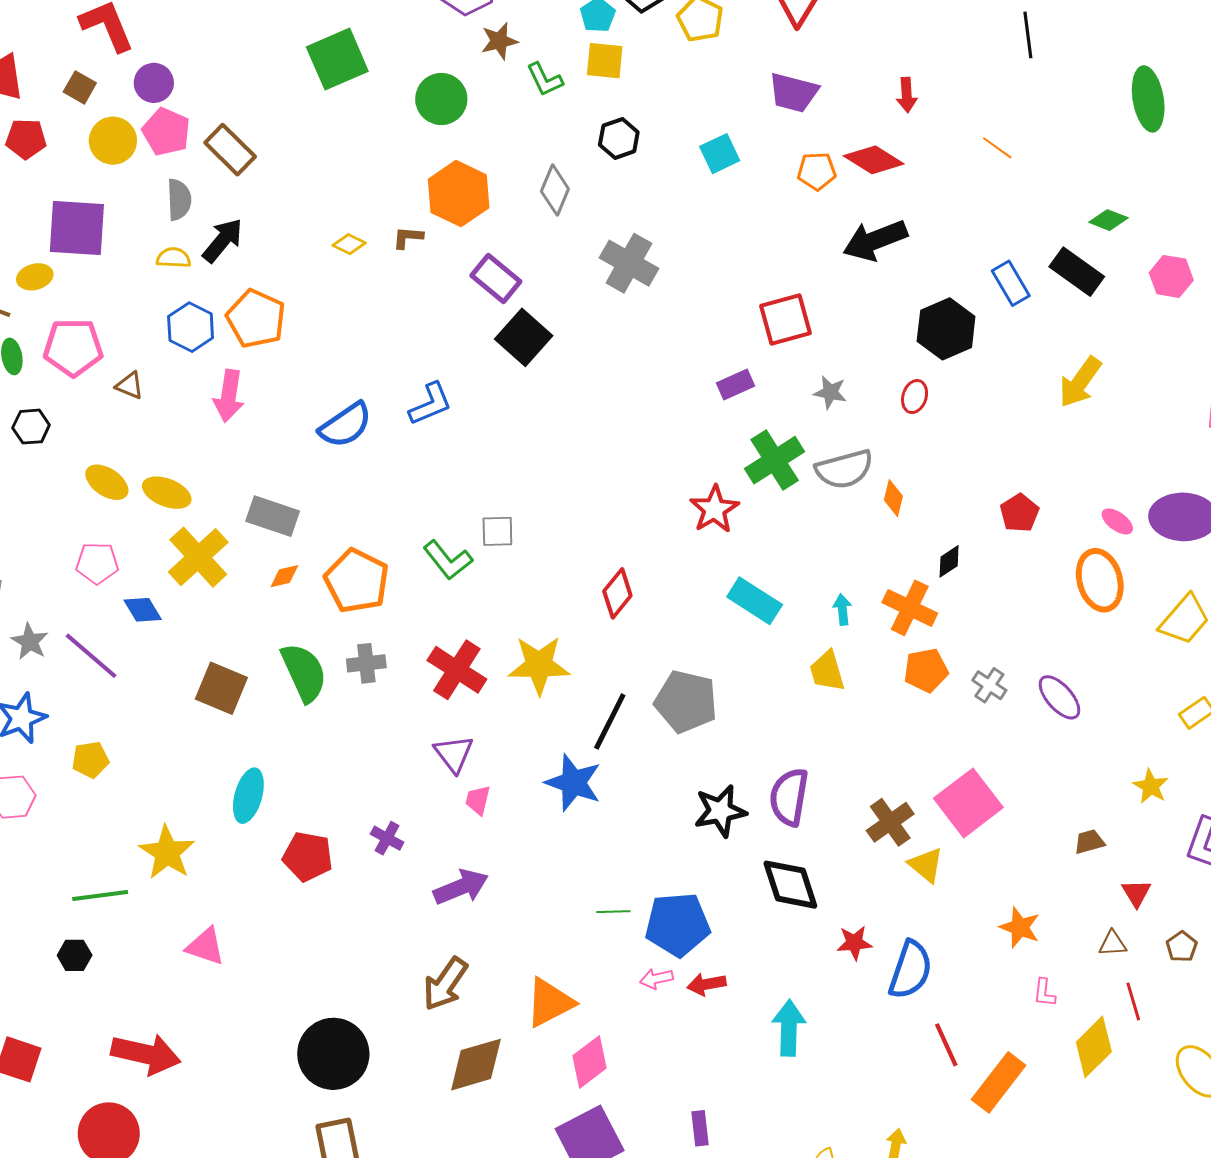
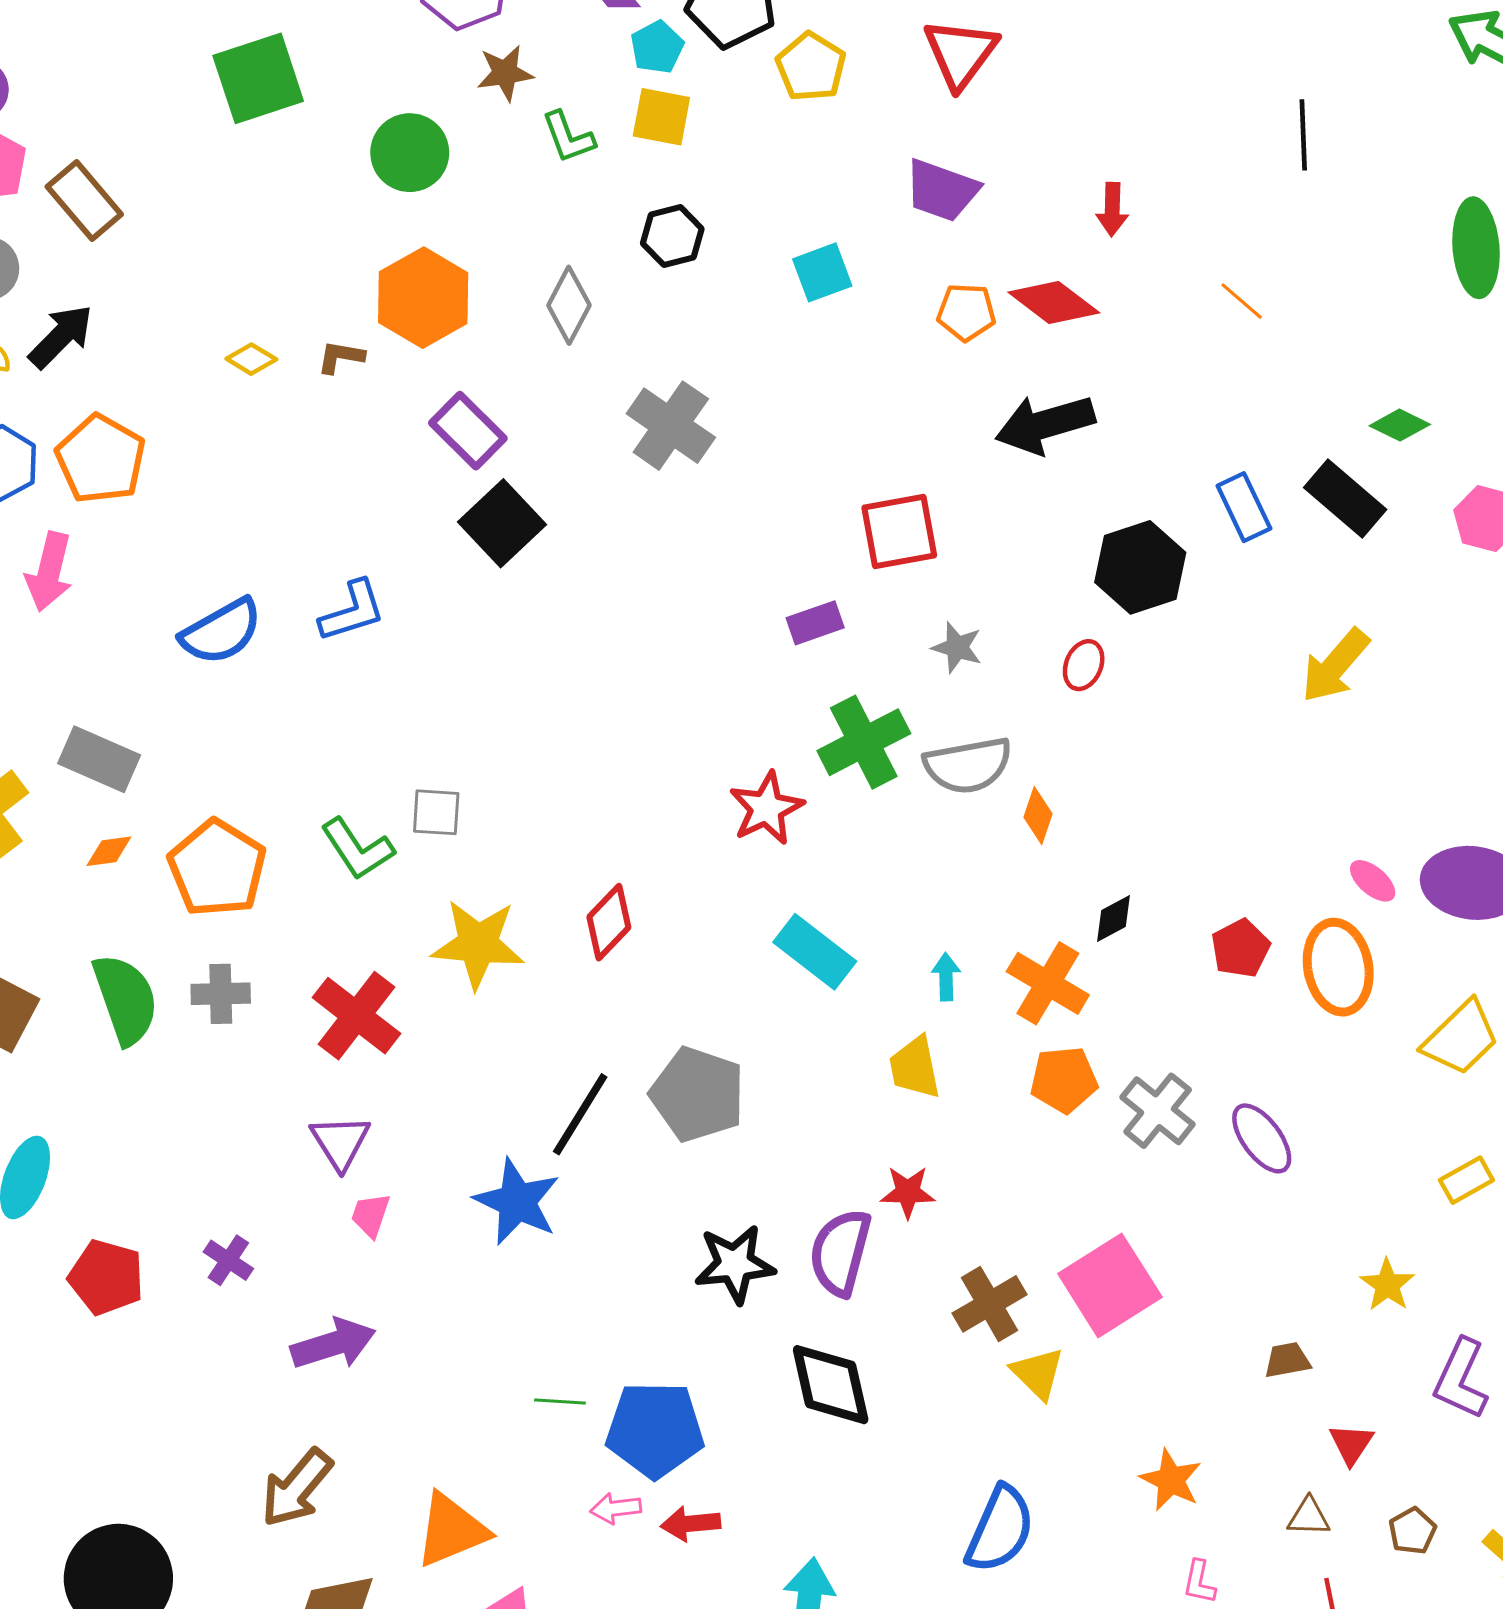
red pentagon: (1019, 513) -> (1240, 948), moved
yellow star: (539, 665) -> (478, 944), moved
gray cross: (989, 685) -> (1158, 1111), size x1.4
red star: (854, 943) -> (908, 1192), moved

